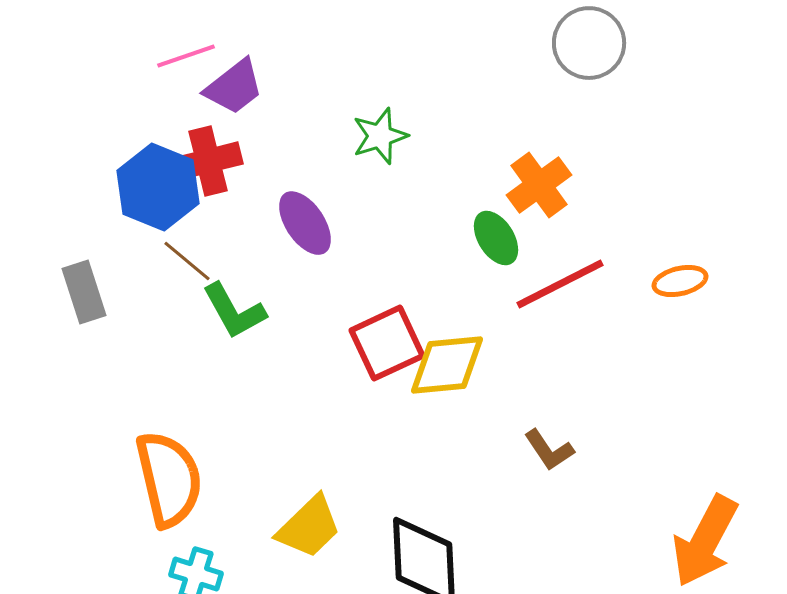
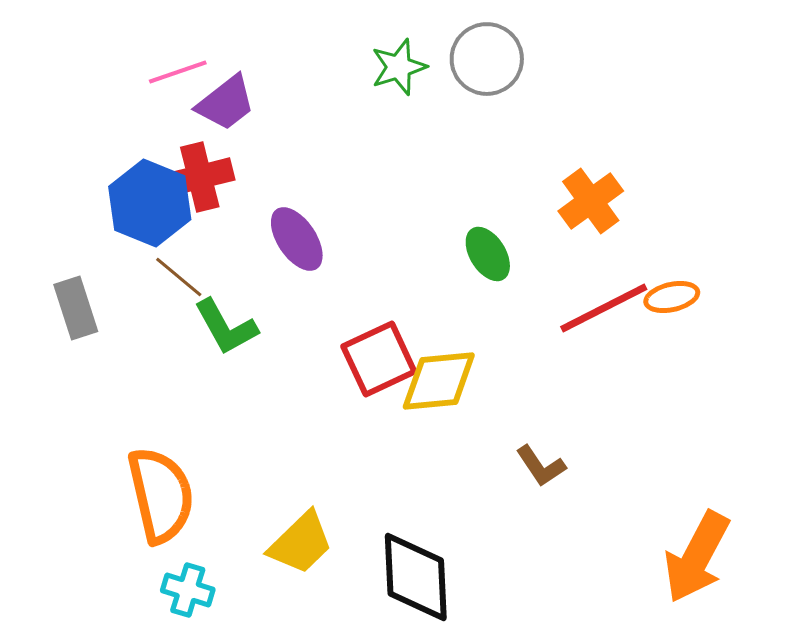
gray circle: (589, 43) -> (487, 59), moved
green star: (380, 136) -> (399, 67), moved
orange cross: (539, 185) -> (591, 201), moved
red line: (560, 284) -> (604, 308), moved

